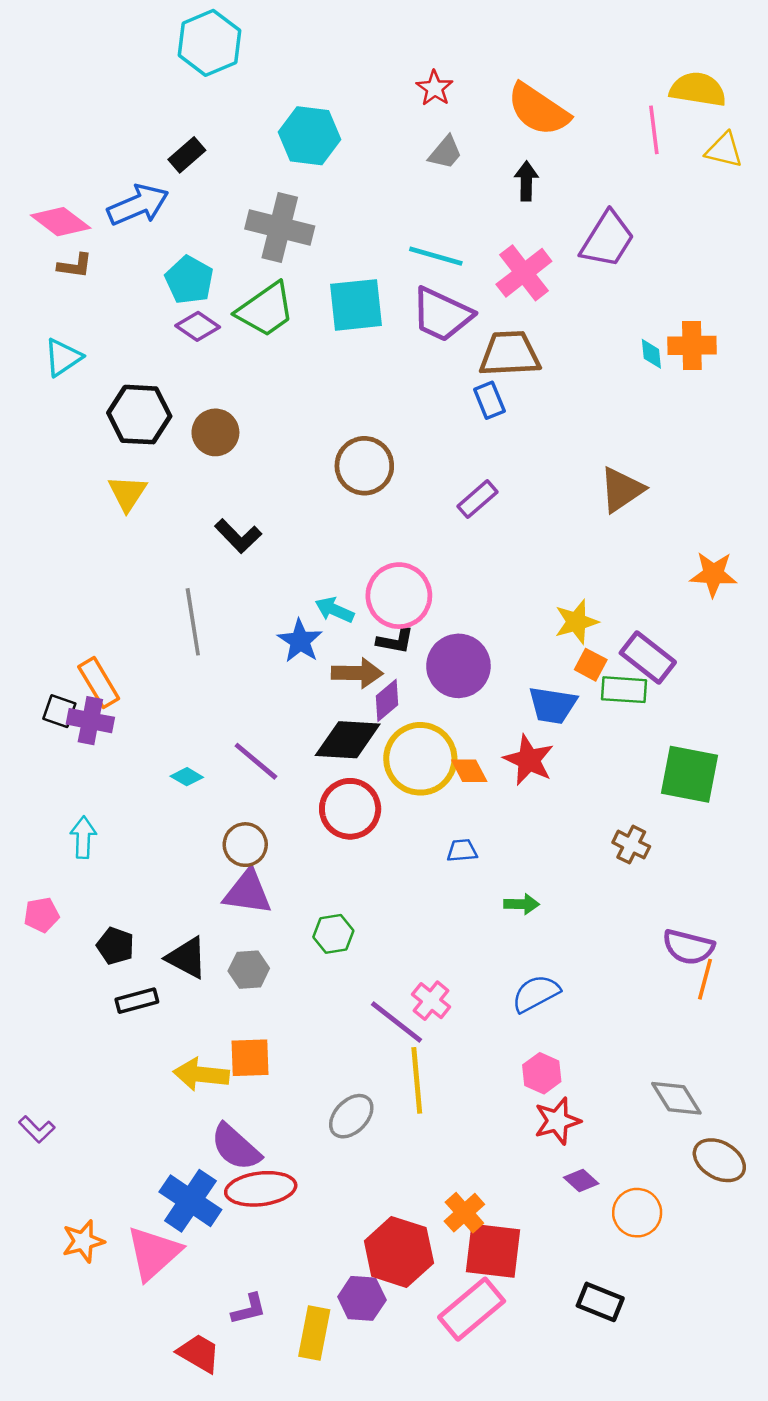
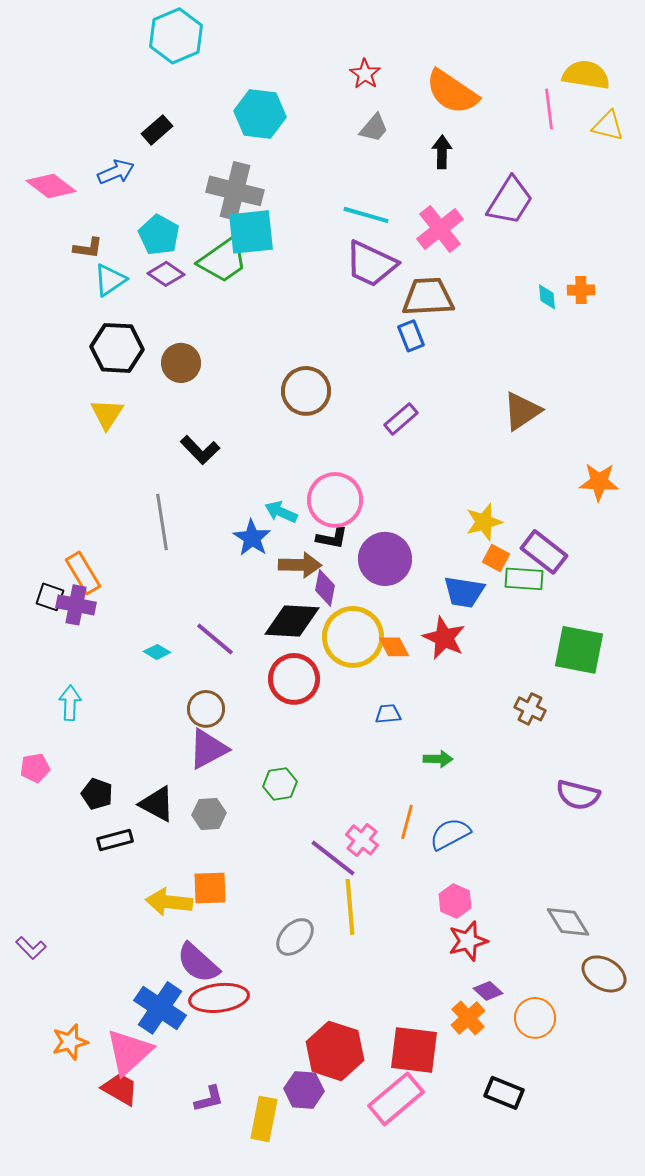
blue arrow: (138, 205) -> (116, 172), size x0.7
brown L-shape: (75, 266) -> (88, 248), moved
cyan square: (356, 305) -> (251, 232), moved
orange cross: (692, 345) -> (581, 290), size x0.7
cyan triangle: (63, 357) -> (110, 280), moved
purple diamond: (387, 700) -> (325, 588), turned -39
purple triangle: (248, 892) -> (208, 749), turned -36
orange line: (705, 979) -> (407, 822), moved
orange cross: (464, 1213) -> (468, 1018), moved
red trapezoid: (199, 1353) -> (120, 1089), moved

